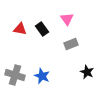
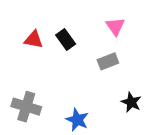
pink triangle: (67, 19) -> (115, 26), moved
blue star: (42, 76) -> (77, 120), moved

